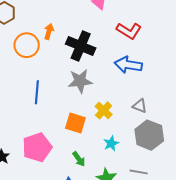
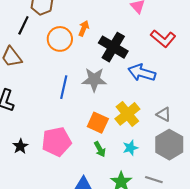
blue arrow: (128, 65) -> (142, 73), moved
gray star: (80, 81) -> (94, 80), moved
yellow cross: (104, 110) -> (127, 114), size x1.4
green arrow: (79, 159) -> (100, 149), moved

